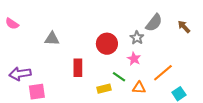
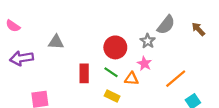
purple arrow: (20, 74) -> (22, 58), moved
green line: (119, 77) -> (111, 72), moved
orange triangle: (139, 88) -> (131, 79), moved
yellow rectangle: (104, 89) -> (112, 96), turned 40

